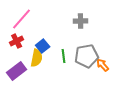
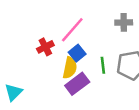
pink line: (22, 19) -> (72, 30), moved
purple rectangle: (17, 71) -> (77, 84), moved

